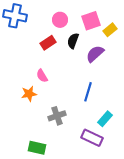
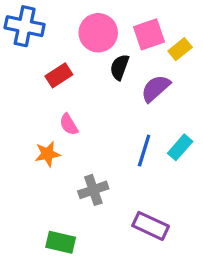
pink circle: (60, 20) -> (98, 33), size x1.5
red rectangle: (48, 43) -> (59, 75), moved
cyan rectangle: (105, 119) -> (180, 147), moved

